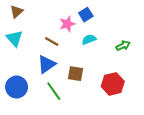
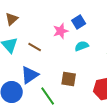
brown line: (52, 41) -> (35, 47), moved
blue triangle: (47, 64) -> (30, 75), moved

